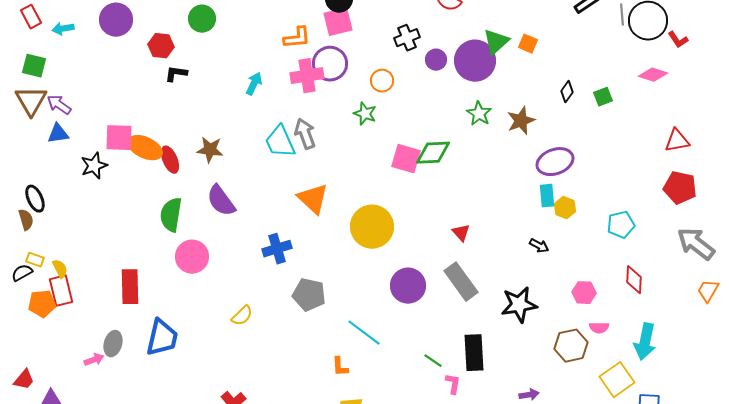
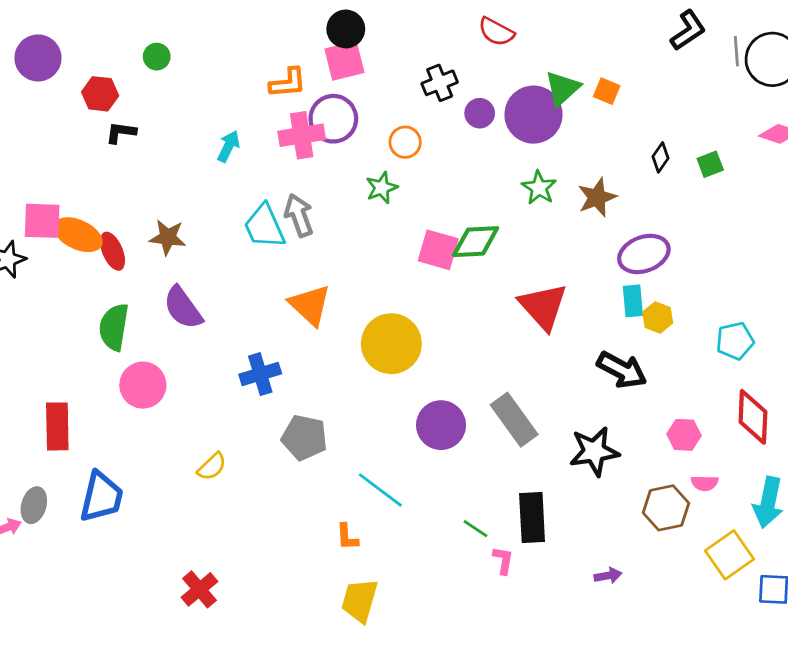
green circle: (202, 19) -> (157, 57), size x0.7
green star: (365, 114) -> (382, 188), turned 30
red triangle: (461, 233) -> (543, 306), moved, size x2.0
black arrow: (539, 246) -> (622, 370), size x1.8
red diamond: (634, 280) -> (753, 417), size x1.4

